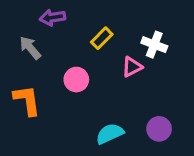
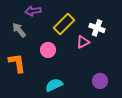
yellow rectangle: (102, 38) -> (64, 24), size x1.5
cyan semicircle: (110, 134) -> (54, 85), moved

